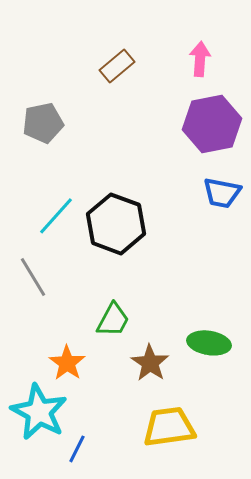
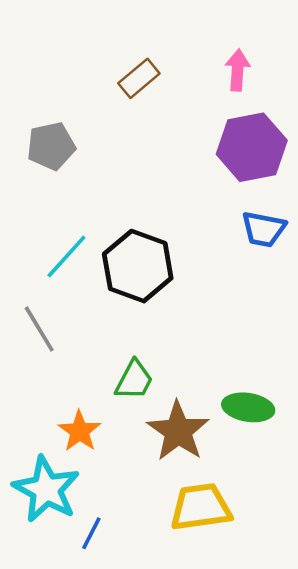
brown star: (150, 363) -> (178, 431), size x1.4

